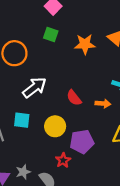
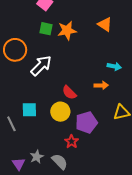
orange star: (85, 44) -> (67, 31), moved
white arrow: (34, 88) -> (41, 66), moved
red semicircle: (74, 98) -> (69, 93), moved

